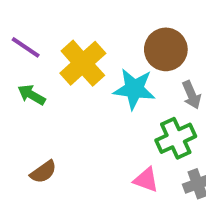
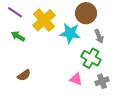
green cross: (176, 138) -> (91, 58), turned -36

